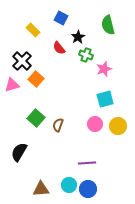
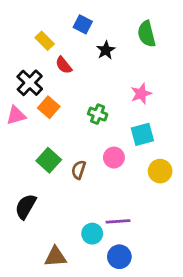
red semicircle: (59, 48) -> (64, 65), moved
green cross: (86, 55) -> (98, 114), moved
pink circle: (95, 124) -> (114, 158), moved
cyan circle: (69, 185) -> (92, 234), moved

